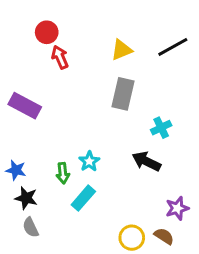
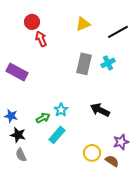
yellow triangle: (122, 50) -> (83, 24), moved
cyan cross: (161, 128) -> (108, 63), moved
green arrow: (63, 173) -> (43, 118), turned -112
yellow circle: (132, 238) -> (92, 153), moved

